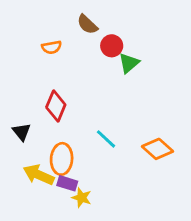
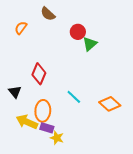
brown semicircle: (87, 24) -> (48, 14), moved
orange semicircle: (52, 47) -> (21, 28), moved, turned 136

